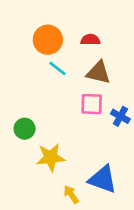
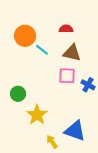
orange circle: (48, 40) -> (25, 36), moved
yellow star: (51, 157) -> (37, 115), turned -30

